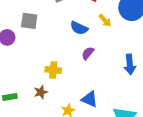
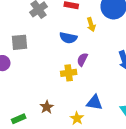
yellow arrow: (105, 20) -> (91, 25), turned 40
yellow cross: (53, 70) -> (69, 73), moved

